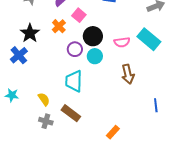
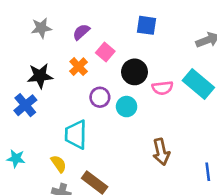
black star: (30, 33) -> (40, 76), turned 30
black circle: (93, 36) -> (135, 72), moved
brown arrow: (128, 74) -> (161, 152), moved
cyan trapezoid: (74, 81) -> (76, 135), moved

